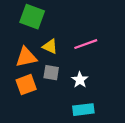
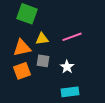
yellow triangle: (50, 46) -> (42, 39), turned -32

